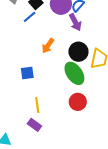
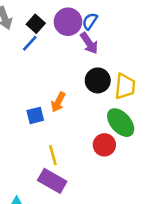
orange arrow: (48, 46) -> (58, 102), moved
green ellipse: (74, 73) -> (121, 123), moved
purple rectangle: (34, 125) -> (52, 181), size x1.5

